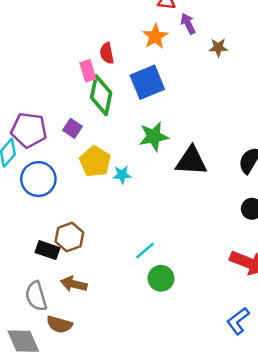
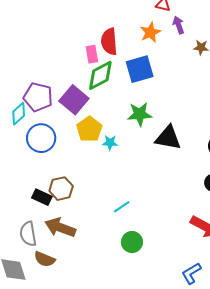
red semicircle: (107, 53) -> (109, 42), size x1.5
green diamond: (101, 95) -> (100, 75), turned 44
purple square: (73, 128) -> (74, 100), size x1.8
green circle: (161, 278) -> (132, 242), moved
brown arrow: (74, 284) -> (60, 228), size x1.4

